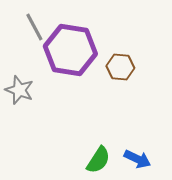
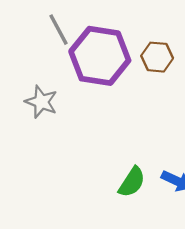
brown hexagon: (120, 67) -> (157, 57), moved

